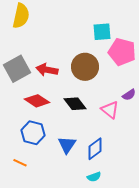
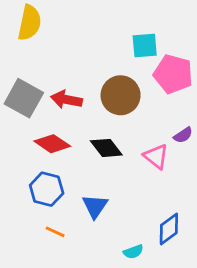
gray square: (17, 69) -> (24, 98), turned -32
blue diamond: (95, 149) -> (169, 229), moved
orange line: (20, 163) -> (55, 232), moved

